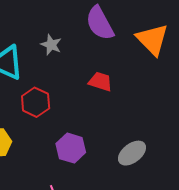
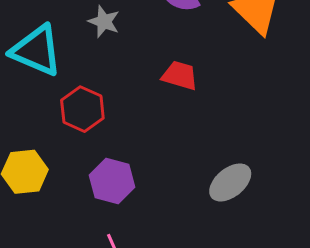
purple hexagon: (71, 148) -> (112, 181), moved

